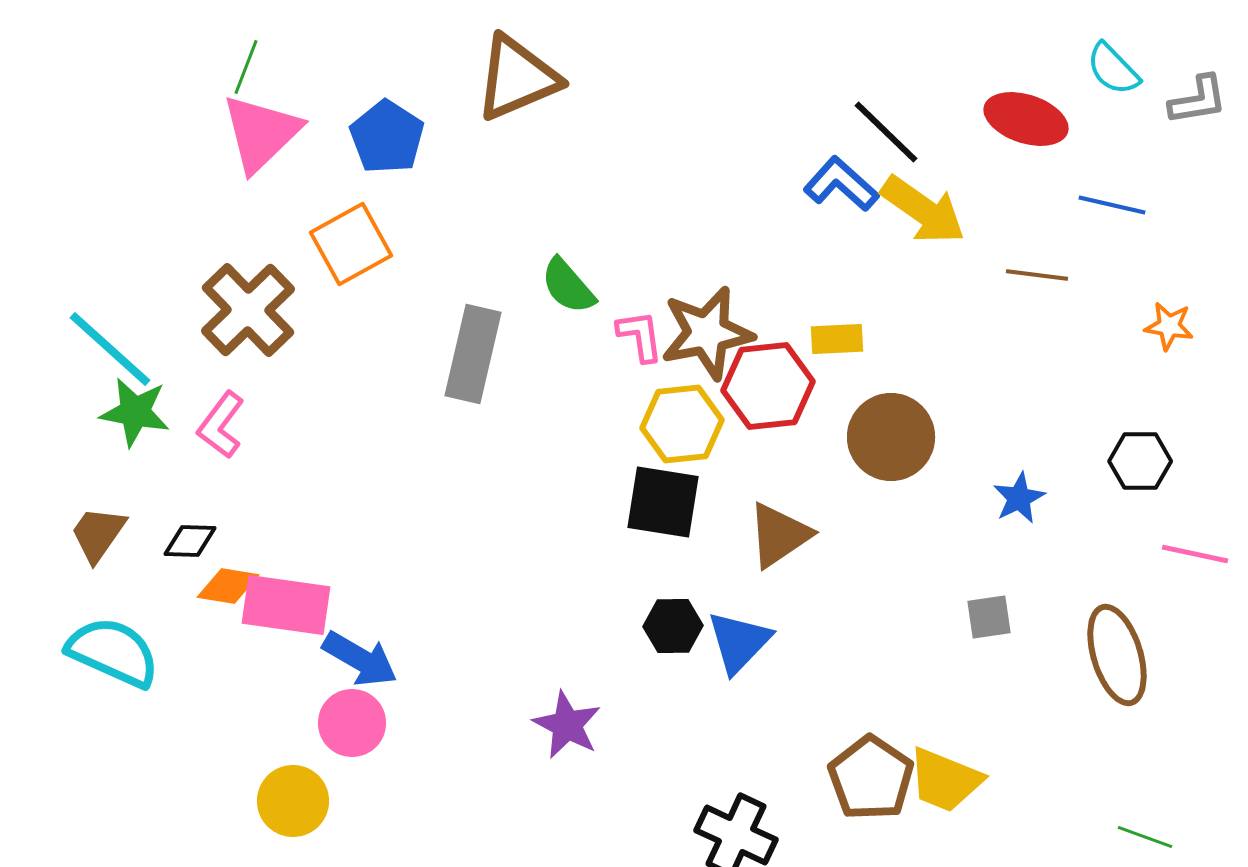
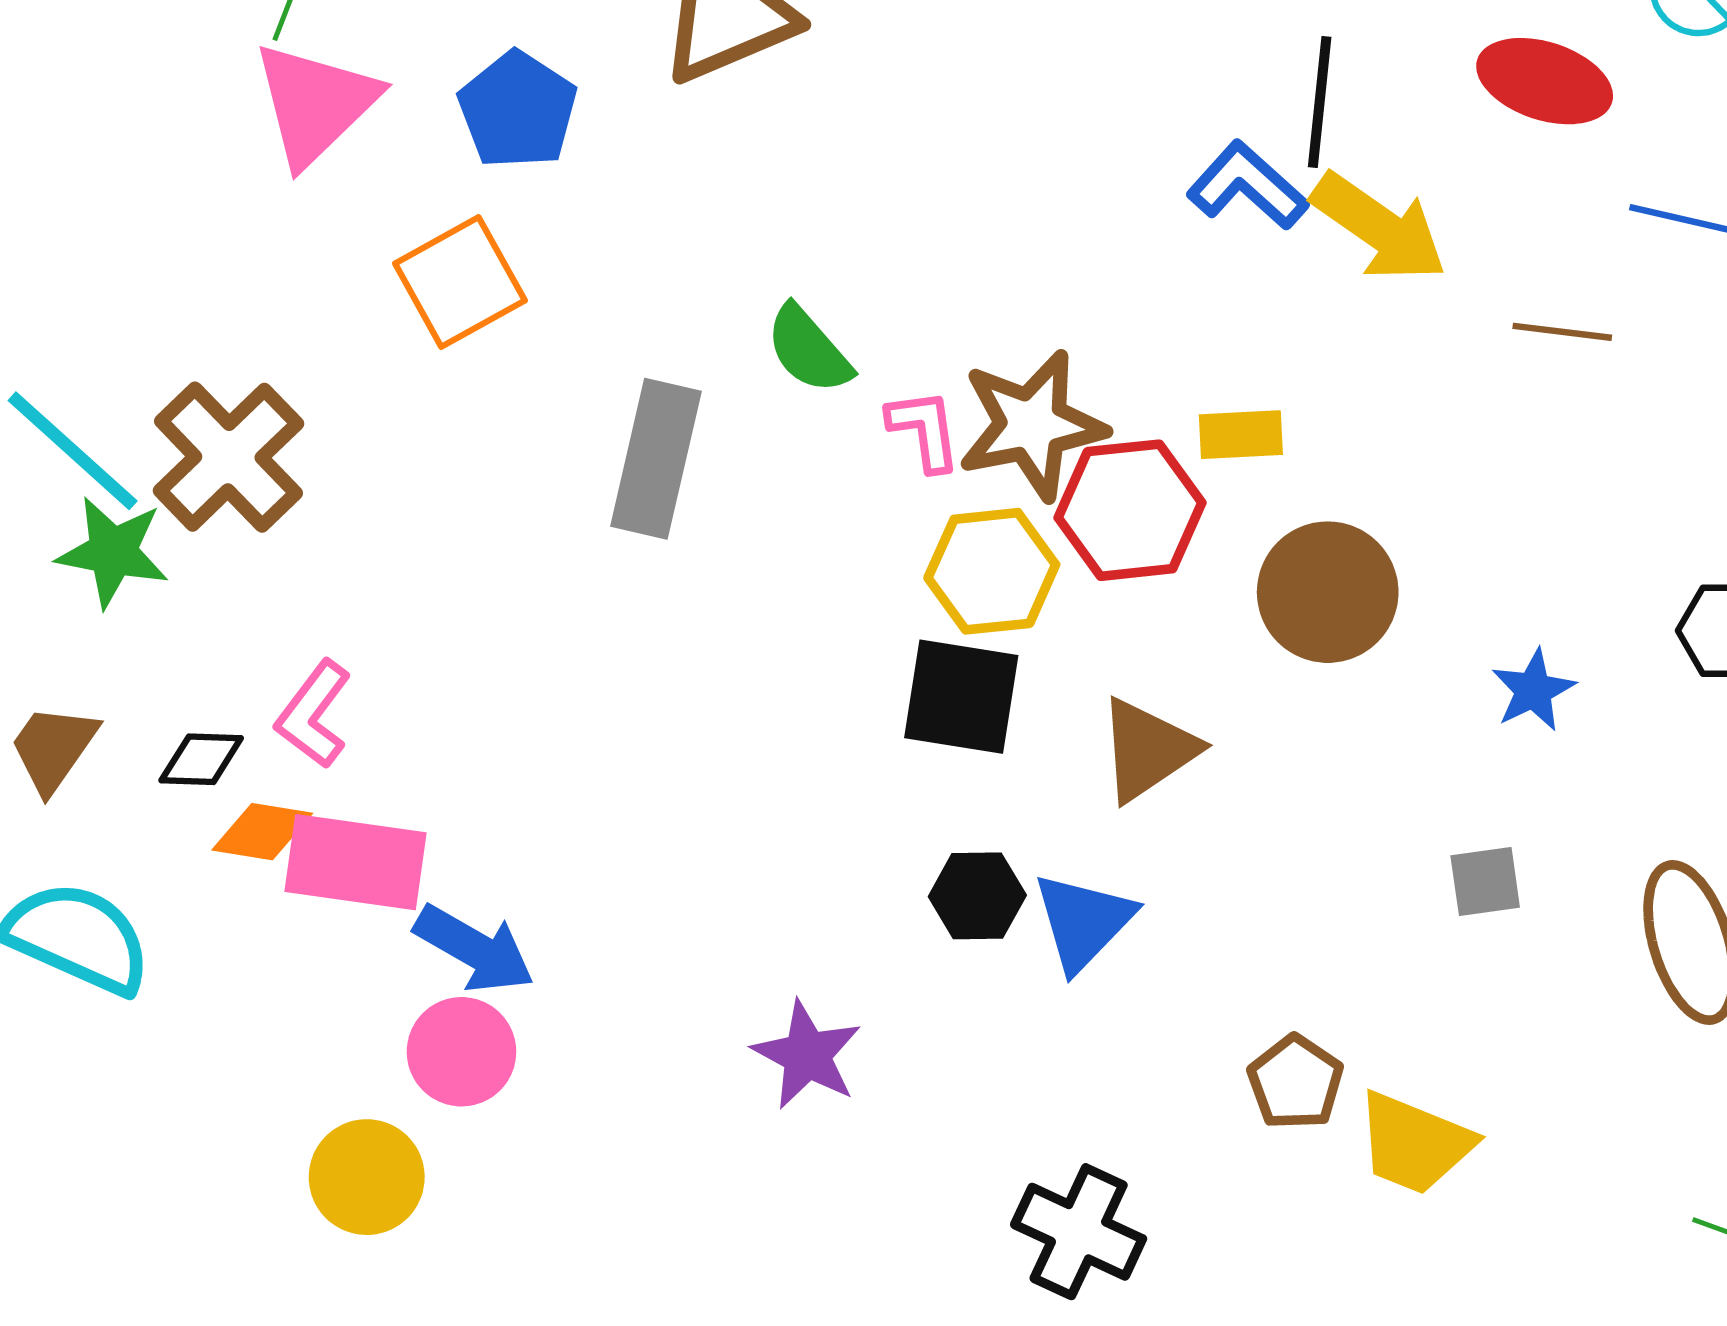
black line: (886, 132) -> (1320, 102), turned 52
brown cross: (248, 310) -> (228, 457), moved
pink L-shape: (221, 425) -> (314, 714), moved
brown pentagon: (871, 778) -> (1296, 1082), moved, size x0.7

